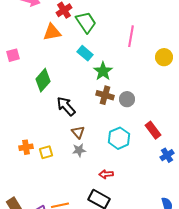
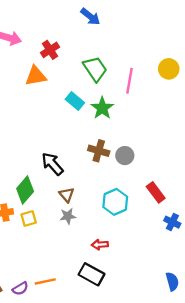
green trapezoid: (86, 22) -> (95, 69), moved
yellow circle: (164, 57) -> (169, 69), moved
green star: (103, 71) -> (102, 108), moved
green diamond: (43, 80) -> (25, 190), moved
blue cross: (167, 155) -> (172, 222), turned -32

